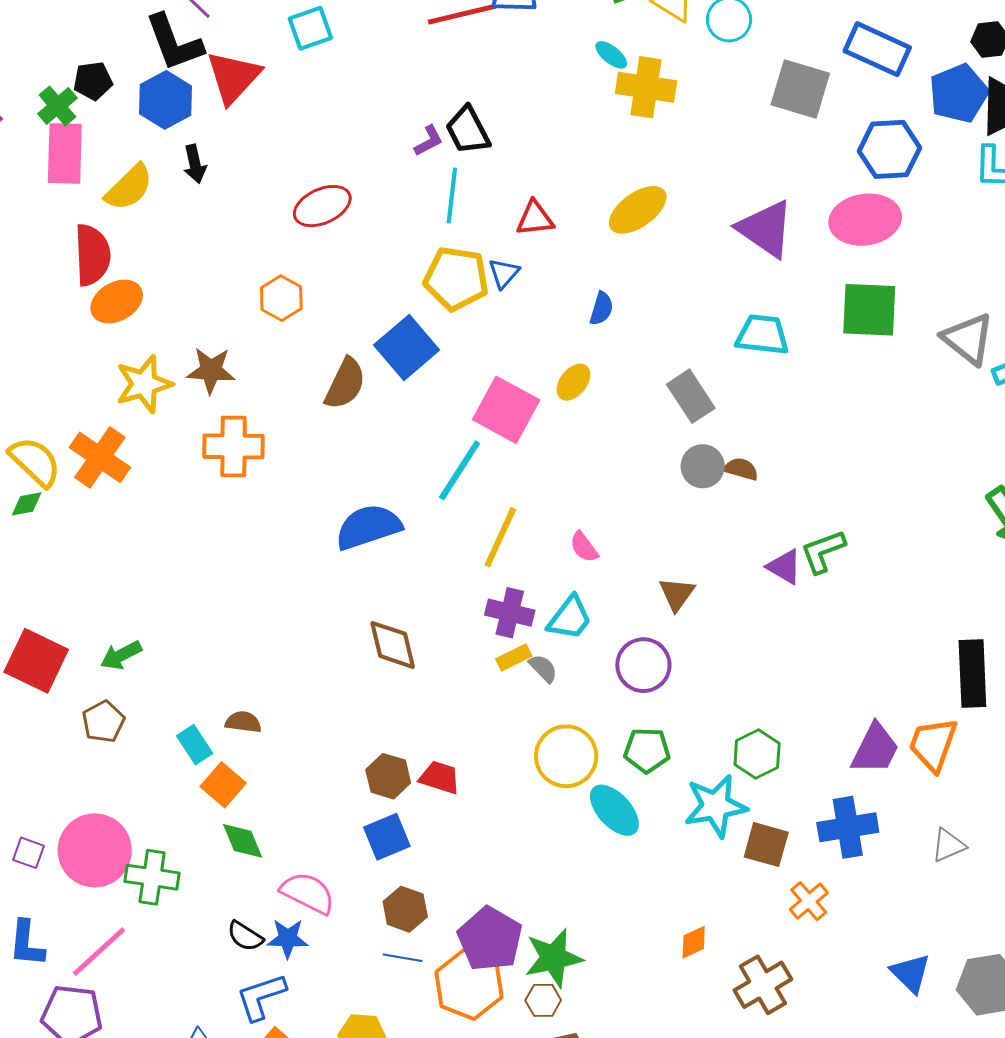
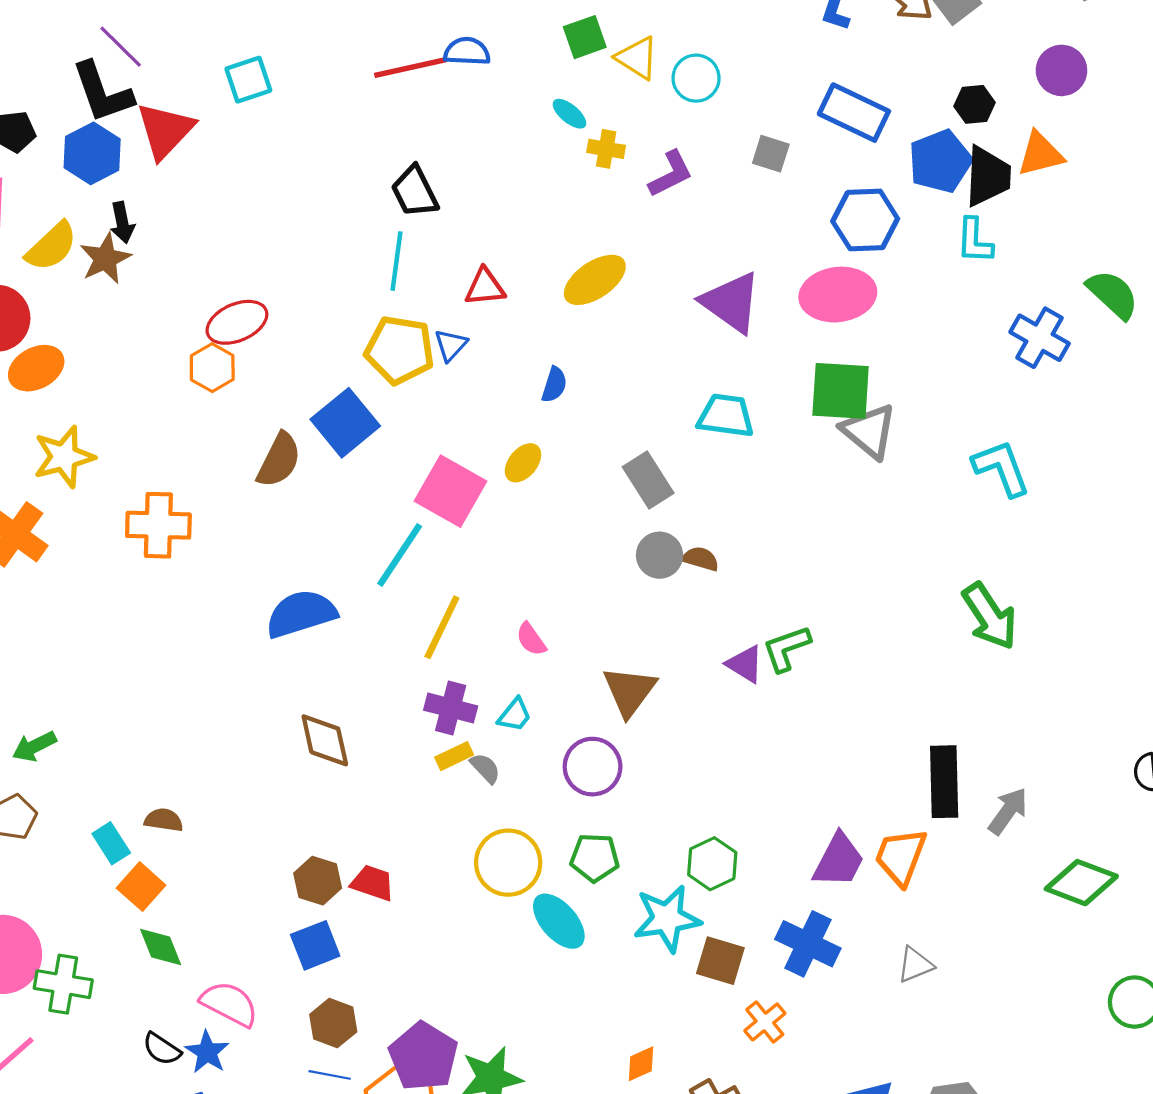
yellow cross: (646, 87) -> (606, 149), size x0.6
gray square: (800, 89) -> (771, 154), size x0.6
purple L-shape: (429, 141) -> (671, 174), moved, size x1.4
red ellipse: (322, 206) -> (237, 322), moved
gray triangle: (968, 339) -> (869, 431), moved
brown star: (211, 370) -> (105, 259), moved, turned -30
brown triangle: (677, 594) -> (629, 691), size x1.4
cyan trapezoid: (570, 618) -> (515, 715), size x0.7
blue cross: (848, 827) -> (808, 944), turned 34
blue star: (288, 938) -> (207, 1052), turned 30

